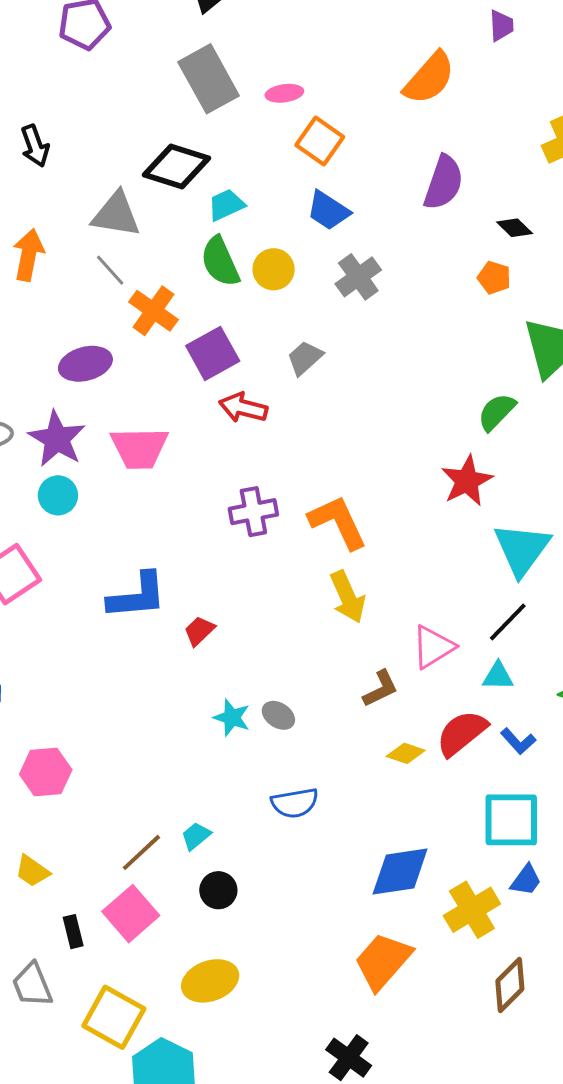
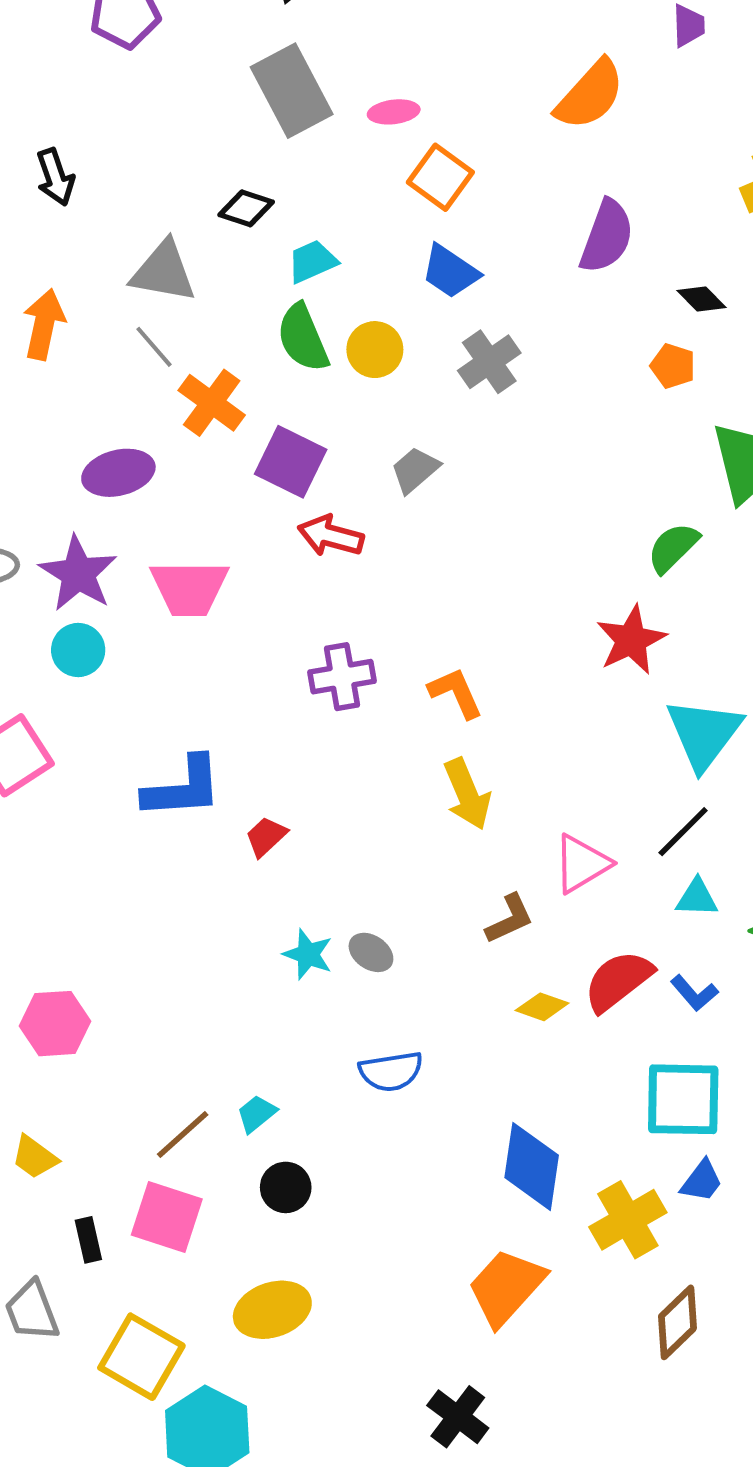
black diamond: (177, 167) -> (246, 208), size x0.6
purple square: (213, 353) -> (291, 462), turned -36
orange L-shape: (338, 522) -> (456, 693), size x0.7
cyan triangle: (498, 676) -> (697, 898), moved
blue diamond: (400, 872) -> (532, 1166), turned -74
pink square: (131, 914) -> (167, 1217), turned -32

